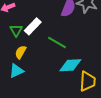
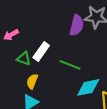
green triangle: (16, 30) -> (24, 59), turned -32

